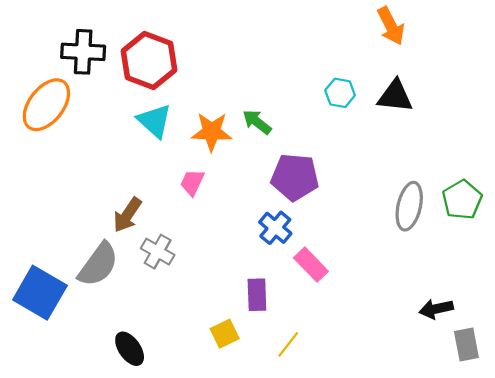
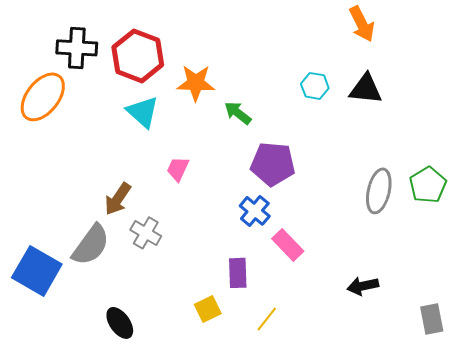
orange star: (212, 132) -> (196, 83), moved
black arrow: (436, 309) -> (363, 286), moved

